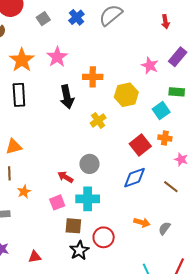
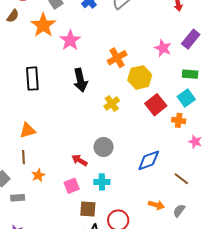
orange star: (22, 60) -> (43, 25), moved
orange cross: (93, 77) -> (117, 58), moved, turned -30
cyan square: (161, 111) -> (186, 98), moved
red square: (140, 145) -> (156, 105), moved
brown line: (171, 187) -> (181, 179), moved
cyan cross: (88, 199) -> (102, 182), size x0.7

